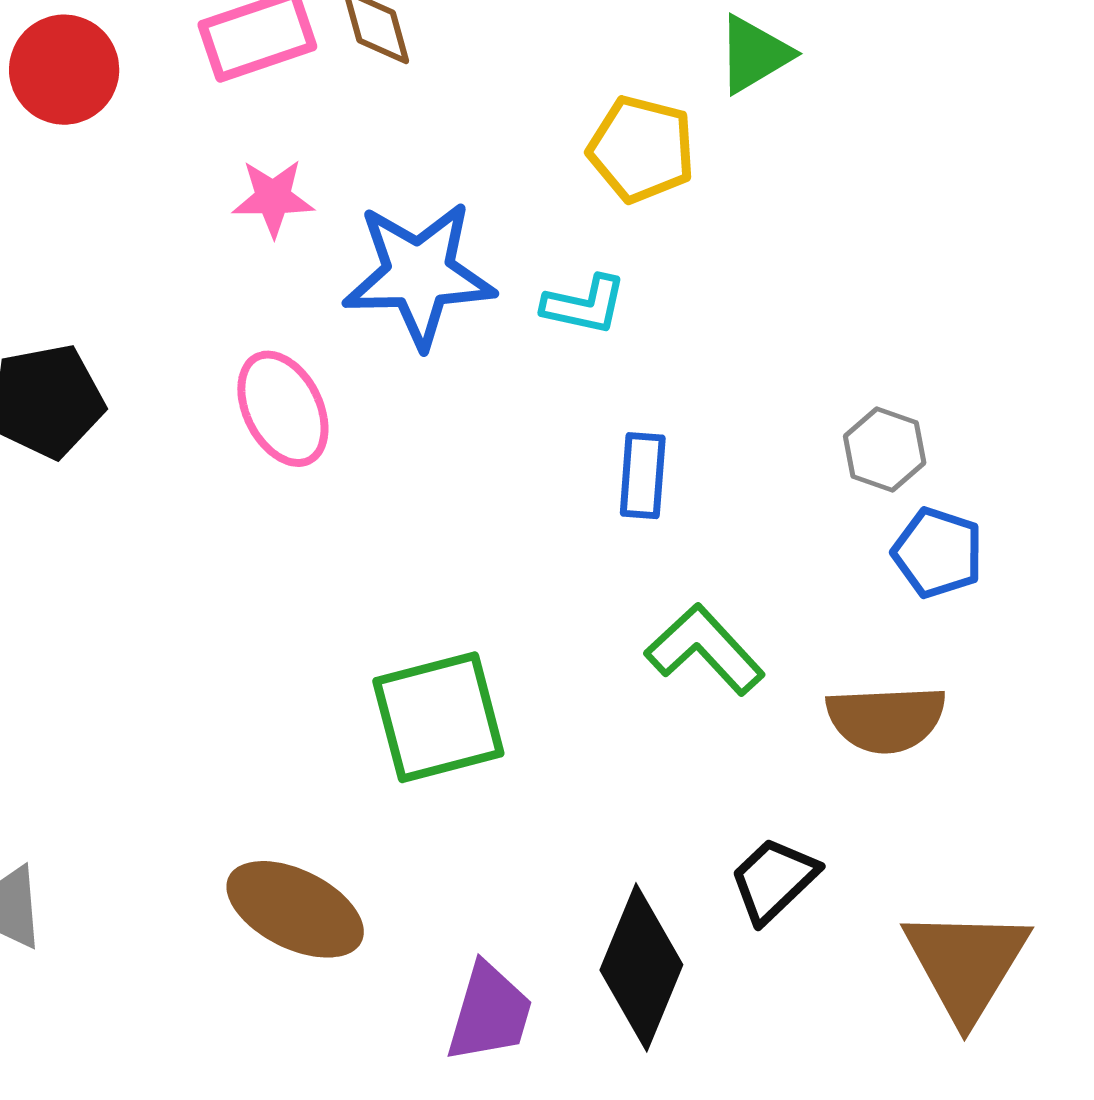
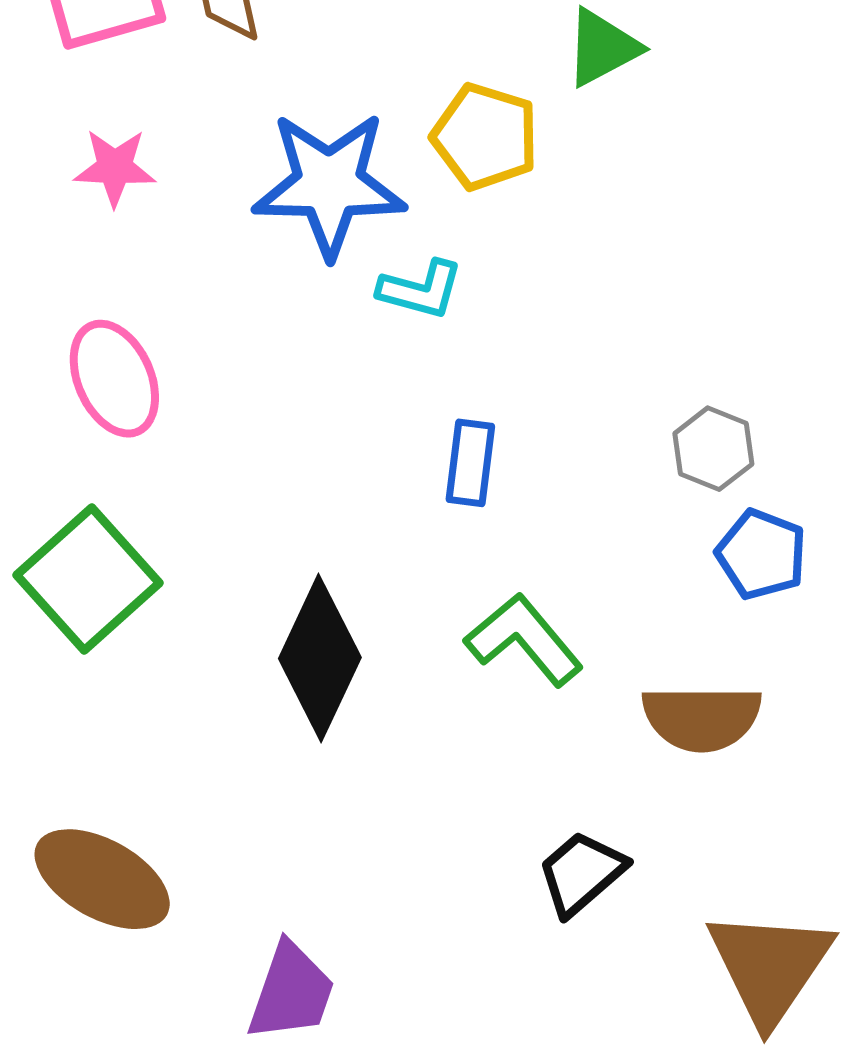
blue star: (419, 274) -> (329, 184), moved
green square: (438, 717) -> (88, 579), moved, turned -30
black diamond: (641, 967) -> (320, 658), moved

